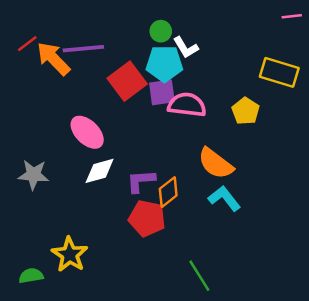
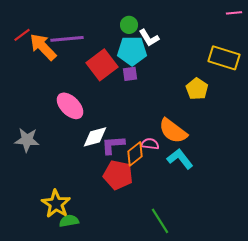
purple square: (162, 92) -> (130, 74), size x0.7
pink semicircle: (187, 105) -> (150, 144), moved, size x0.6
white diamond: (100, 171) -> (95, 137), moved
green semicircle: (31, 276) -> (69, 221), moved

